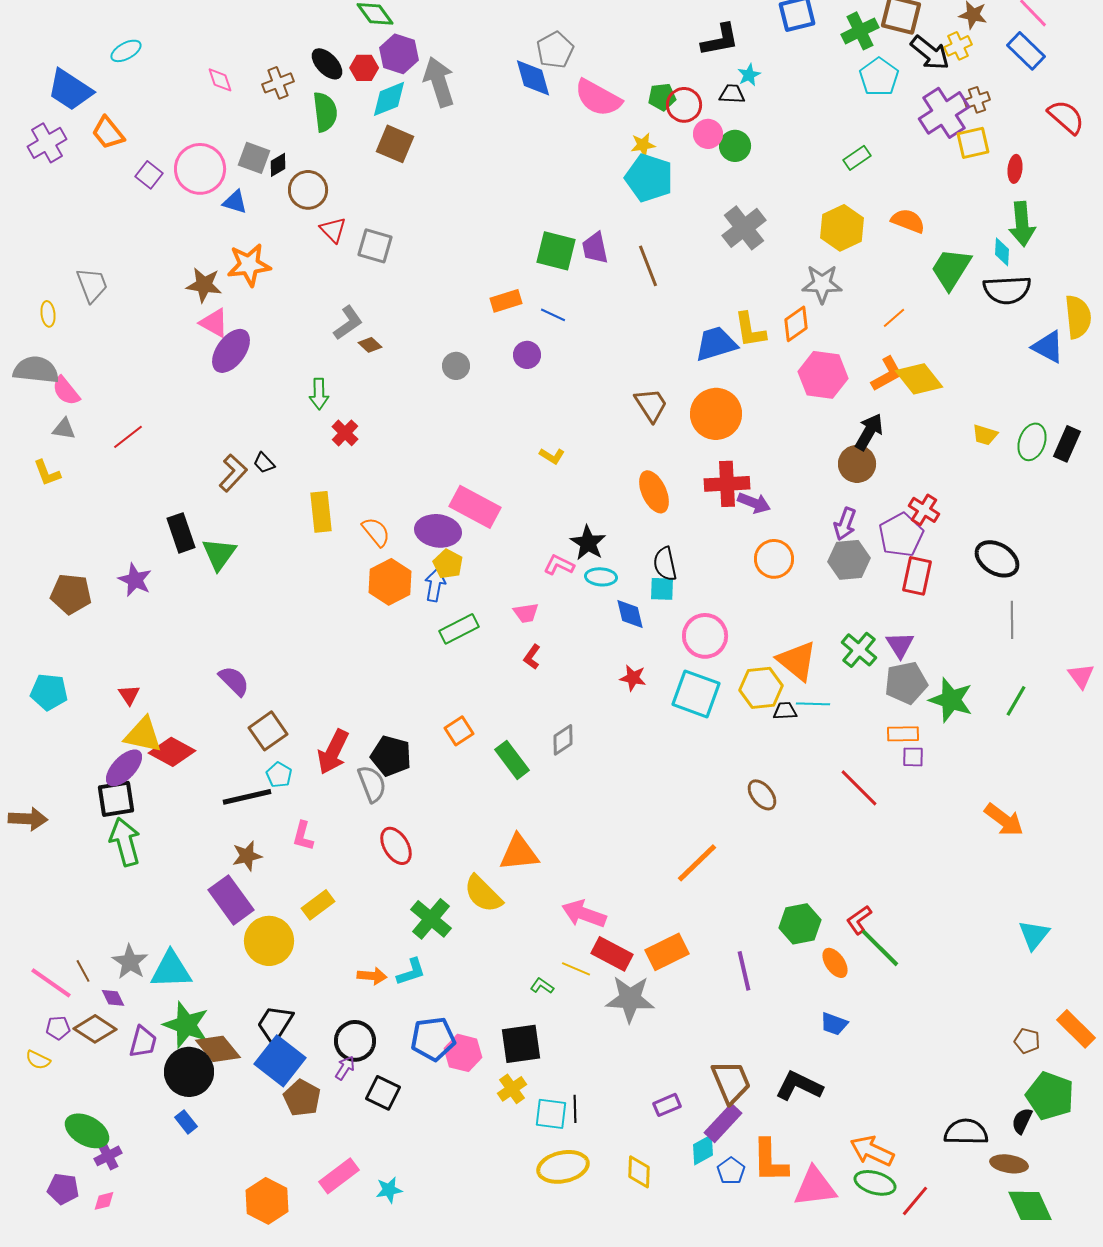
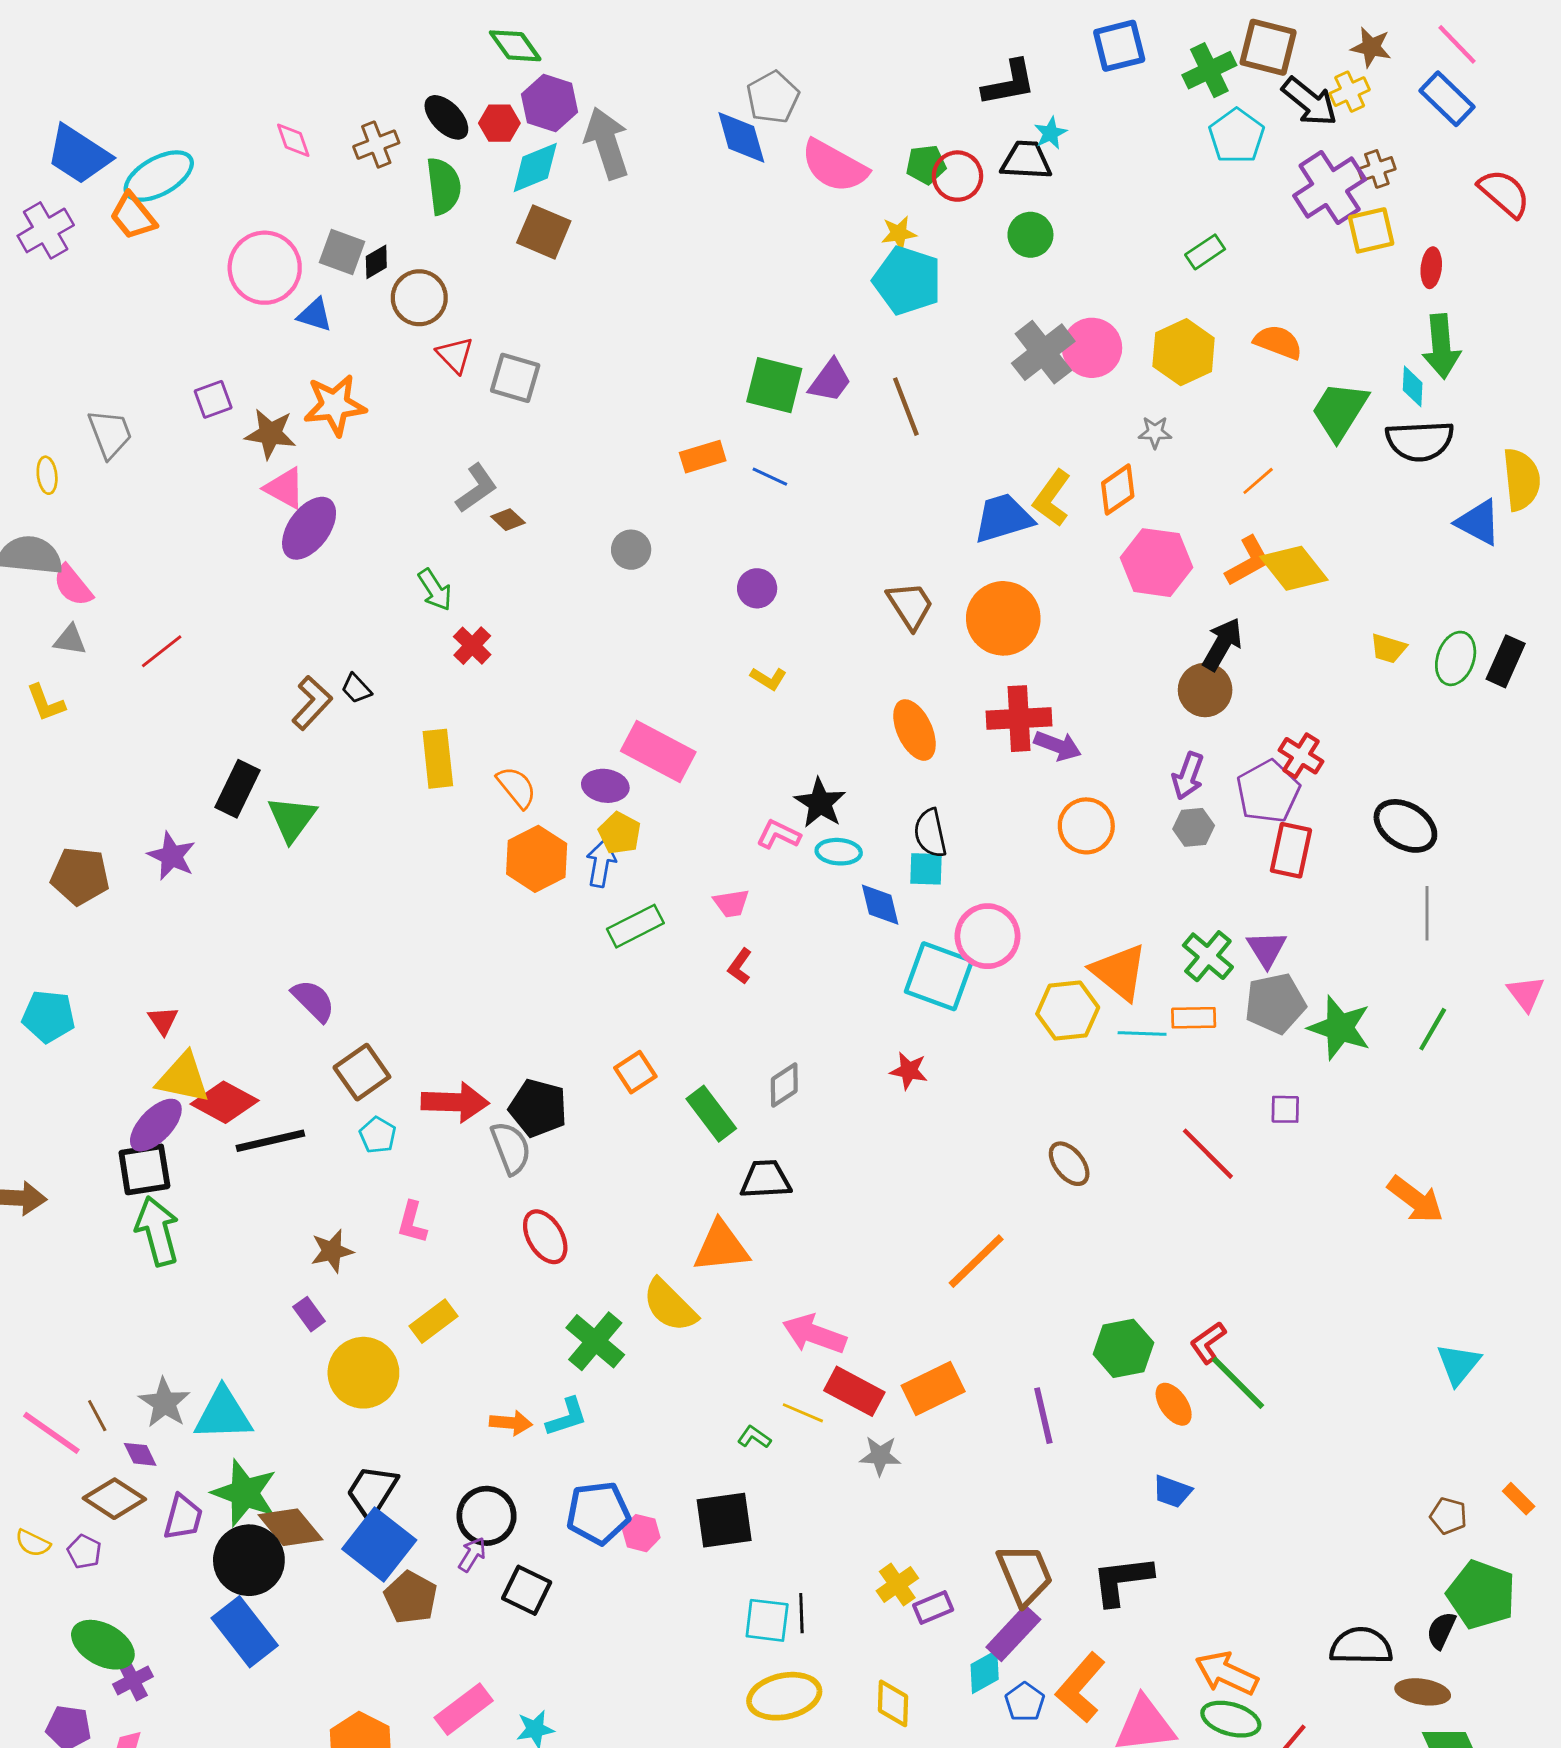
cyan ellipse: (126, 51) -> (159, 176), moved, size x1.6
black trapezoid: (732, 94) -> (1026, 160), size x1.4
pink circle: (708, 134) -> (1092, 348), moved, size x1.4
purple square: (149, 175) -> (213, 399), moved, turned 32
purple trapezoid: (595, 248) -> (830, 381), turned -132
gray star: (822, 284) -> (1155, 432), size x0.6
yellow L-shape: (750, 330) -> (1052, 498), turned 45
purple circle: (527, 355) -> (757, 588), moved
green arrow: (319, 394) -> (435, 590), turned -32
purple ellipse: (438, 531) -> (605, 786), size x0.7
black rectangle: (181, 533) -> (237, 789), turned 45
gray hexagon: (849, 560) -> (1194, 827), size x0.7
red star: (633, 678) -> (909, 1071), moved
cyan square: (696, 694) -> (939, 976), moved
black trapezoid: (785, 711) -> (766, 1179), moved, size x1.5
orange rectangle: (903, 734) -> (1194, 1018), moved
red arrow: (333, 752) -> (455, 1102), turned -114
black line: (247, 797) -> (270, 1141), moved
purple rectangle: (231, 900) -> (309, 1314), size x0.5
gray star: (630, 999) -> (880, 1456), size x0.6
purple pentagon: (58, 1028) -> (84, 1552), moved, turned 30
orange rectangle: (1076, 1029) -> (1519, 1499), size x0.6
pink hexagon: (463, 1053) -> (641, 1533), size x0.7
black L-shape: (799, 1086) -> (1122, 1580), turned -33
yellow cross: (512, 1089) -> (897, 1585), moved
blue rectangle: (186, 1122) -> (245, 1632), size x2.0
orange L-shape: (770, 1161) -> (1081, 1688), turned 42

